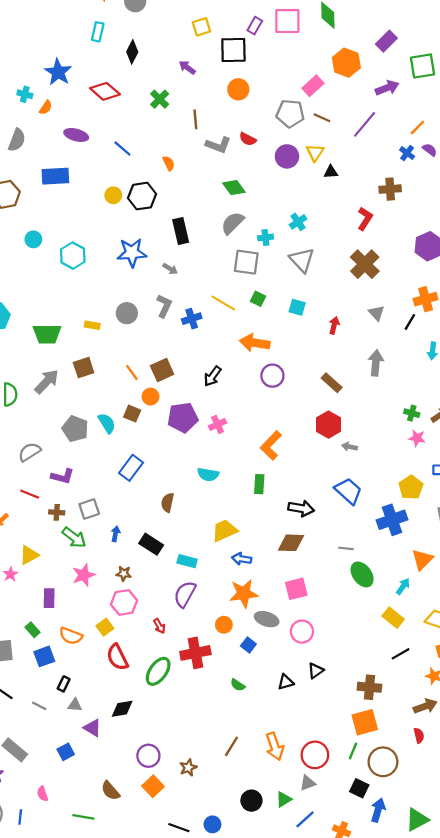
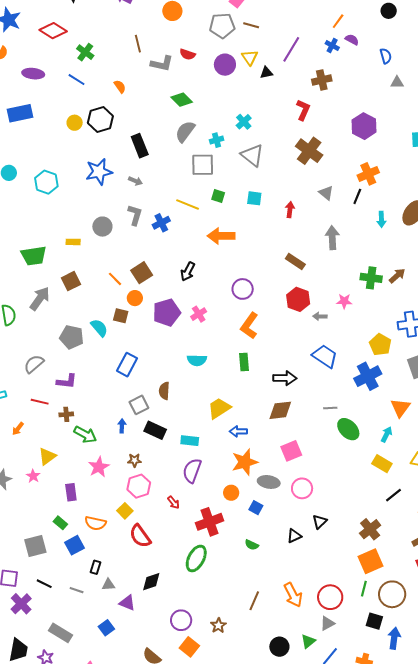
green cross: (160, 99) -> (85, 52), moved
purple line: (365, 124) -> (291, 49), moved
purple circle: (272, 376) -> (243, 289), moved
green cross: (412, 413) -> (371, 278), size x1.5
pink star: (417, 438) -> (344, 301), moved
gray square: (89, 509) -> (139, 405), moved
green ellipse: (158, 671) -> (196, 558), moved
brown cross: (369, 687) -> (370, 529), turned -35

